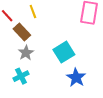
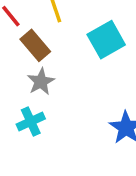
cyan square: (64, 52) -> (106, 40), moved

